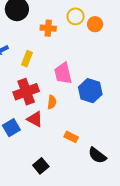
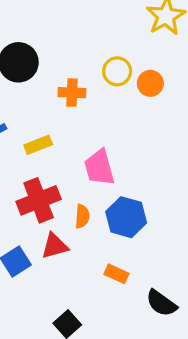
yellow rectangle: (27, 59) -> (38, 145), turned 49
blue hexagon: (90, 91) -> (126, 217), moved
red triangle: (35, 119) -> (55, 246), turned -42

